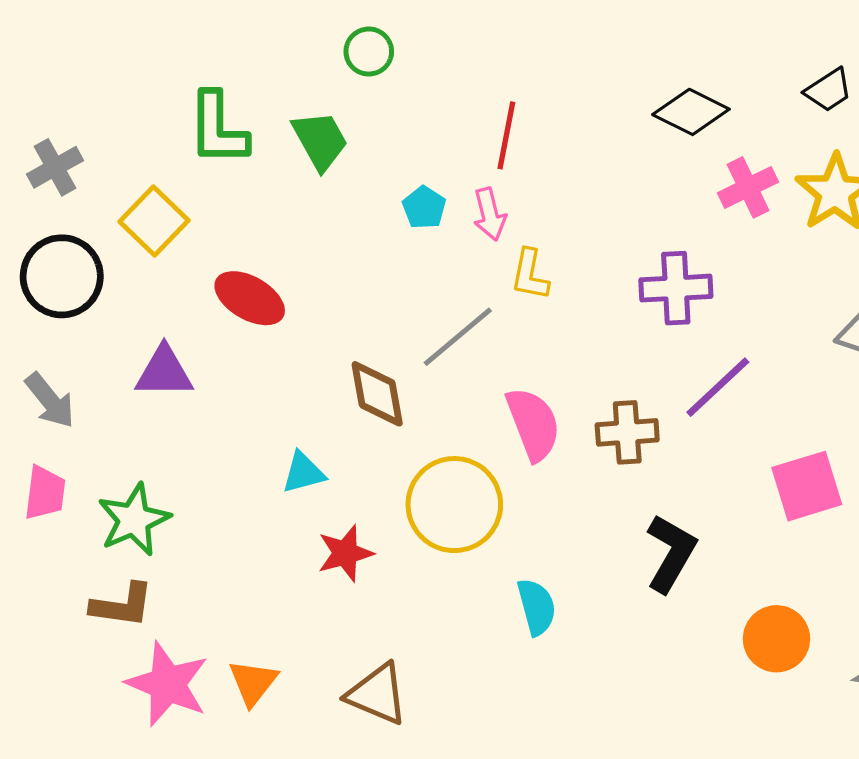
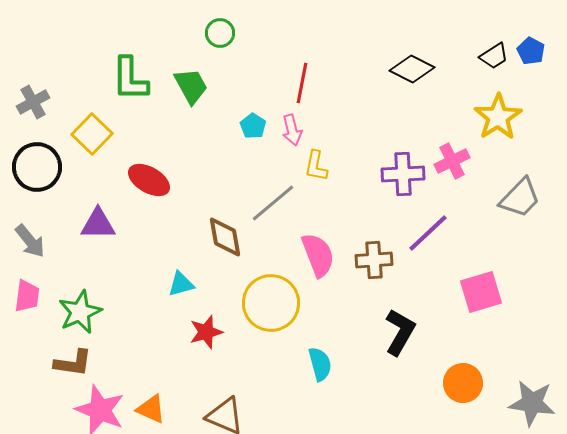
pink cross: (748, 187) -> (452, 161), moved
orange triangle: (253, 682) -> (151, 409), turned -44

